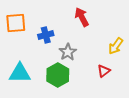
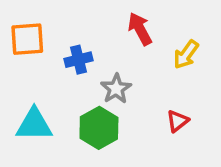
yellow arrow: (116, 46) -> (186, 54), moved

